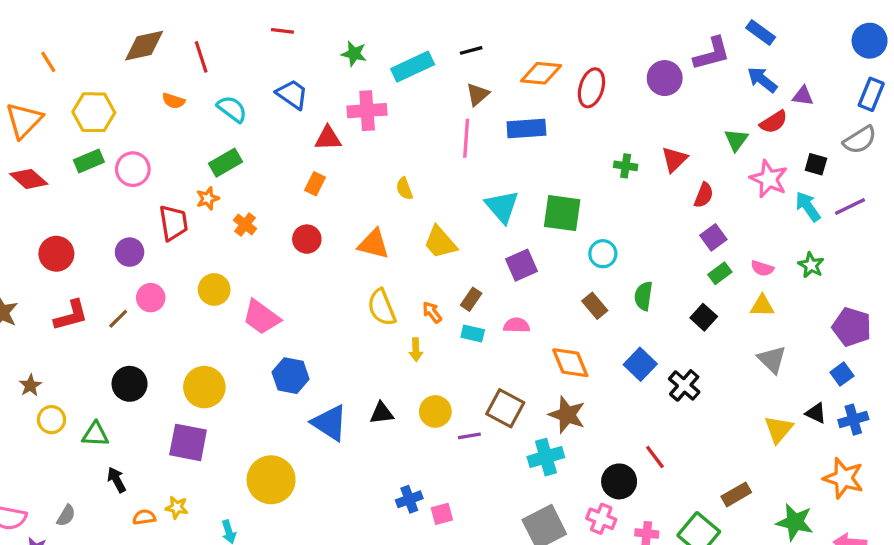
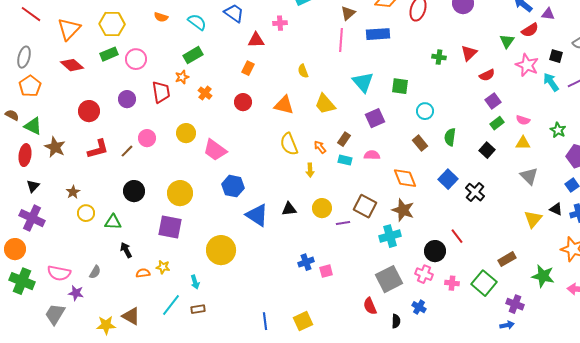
pink cross: (367, 111) -> (280, 23), size x0.6
red semicircle: (704, 195) -> (487, 75), turned 42
green square: (562, 213) -> (400, 86), size x0.7
purple circle: (130, 252) -> (127, 99), moved
green star: (811, 265) -> (558, 130), moved

